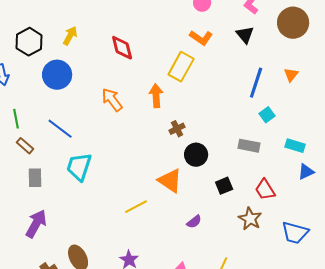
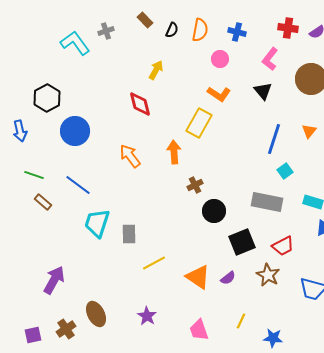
yellow arrow: (70, 36) -> (156, 70), moved
green line: (16, 119) -> (34, 175), turned -60
gray rectangle: (249, 146) -> (267, 202), size x1.4
gray rectangle: (35, 178) -> (129, 234), moved
orange triangle: (170, 181) -> (198, 277), moved
black square: (224, 186) -> (242, 242), size x1.5
red trapezoid: (265, 190) -> (283, 246), turned -85
purple semicircle: (194, 222) -> (228, 278), moved

